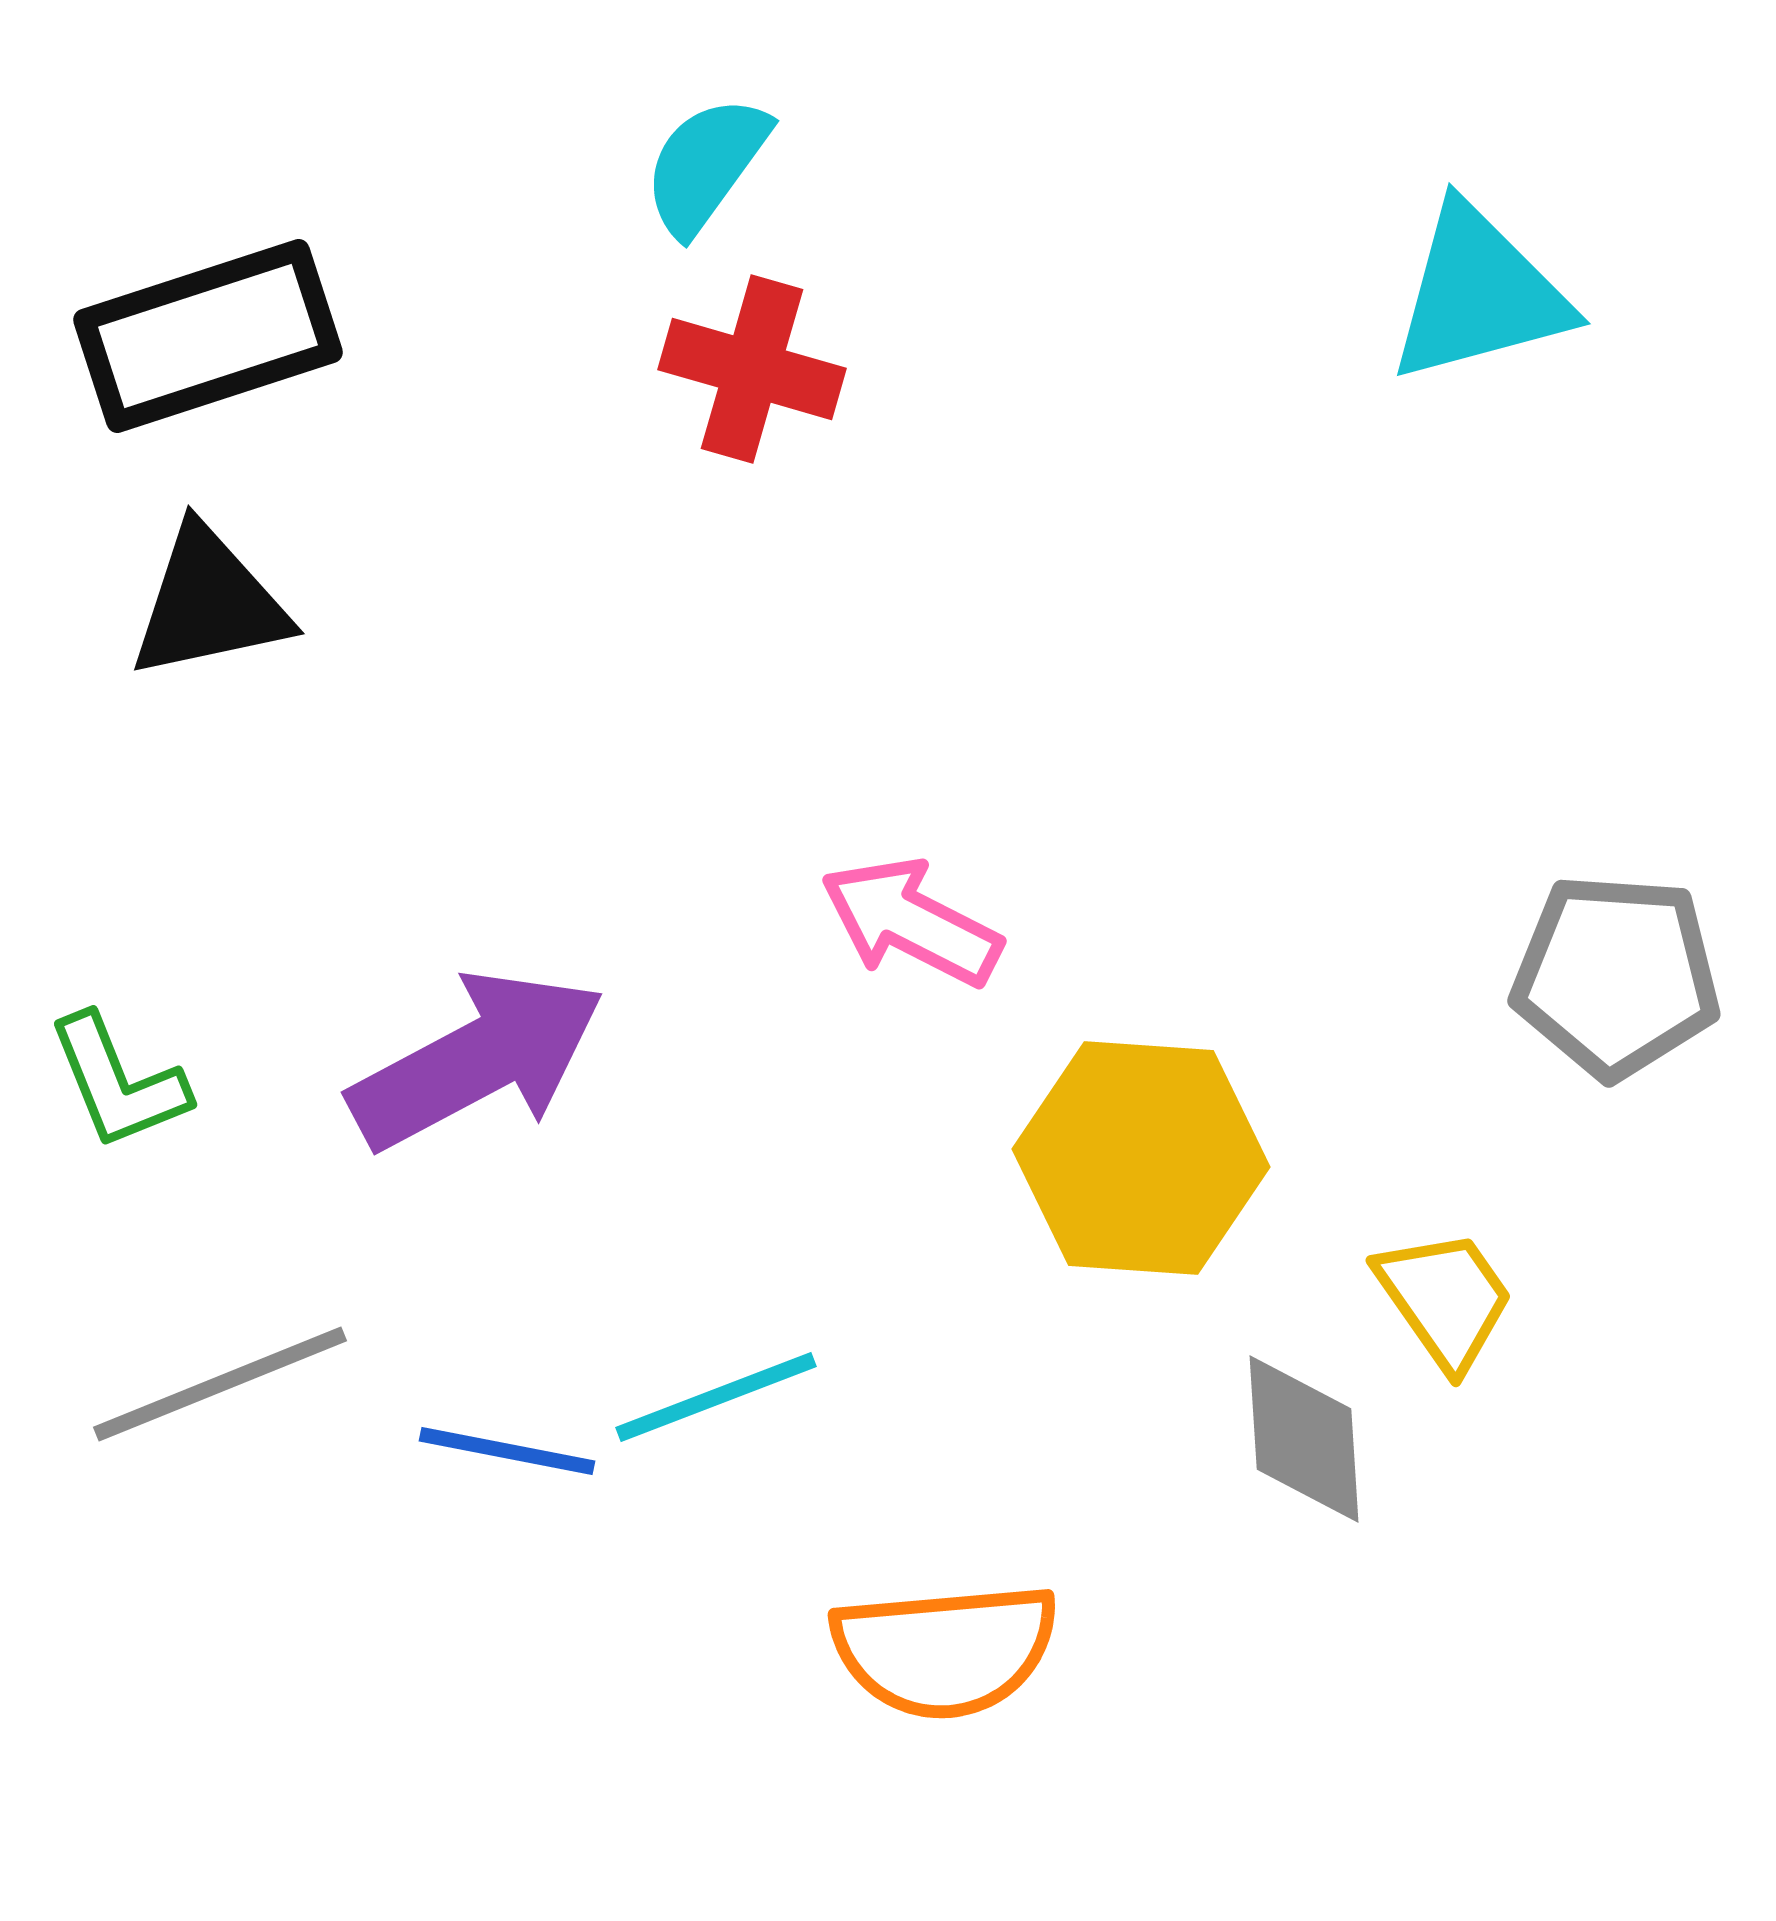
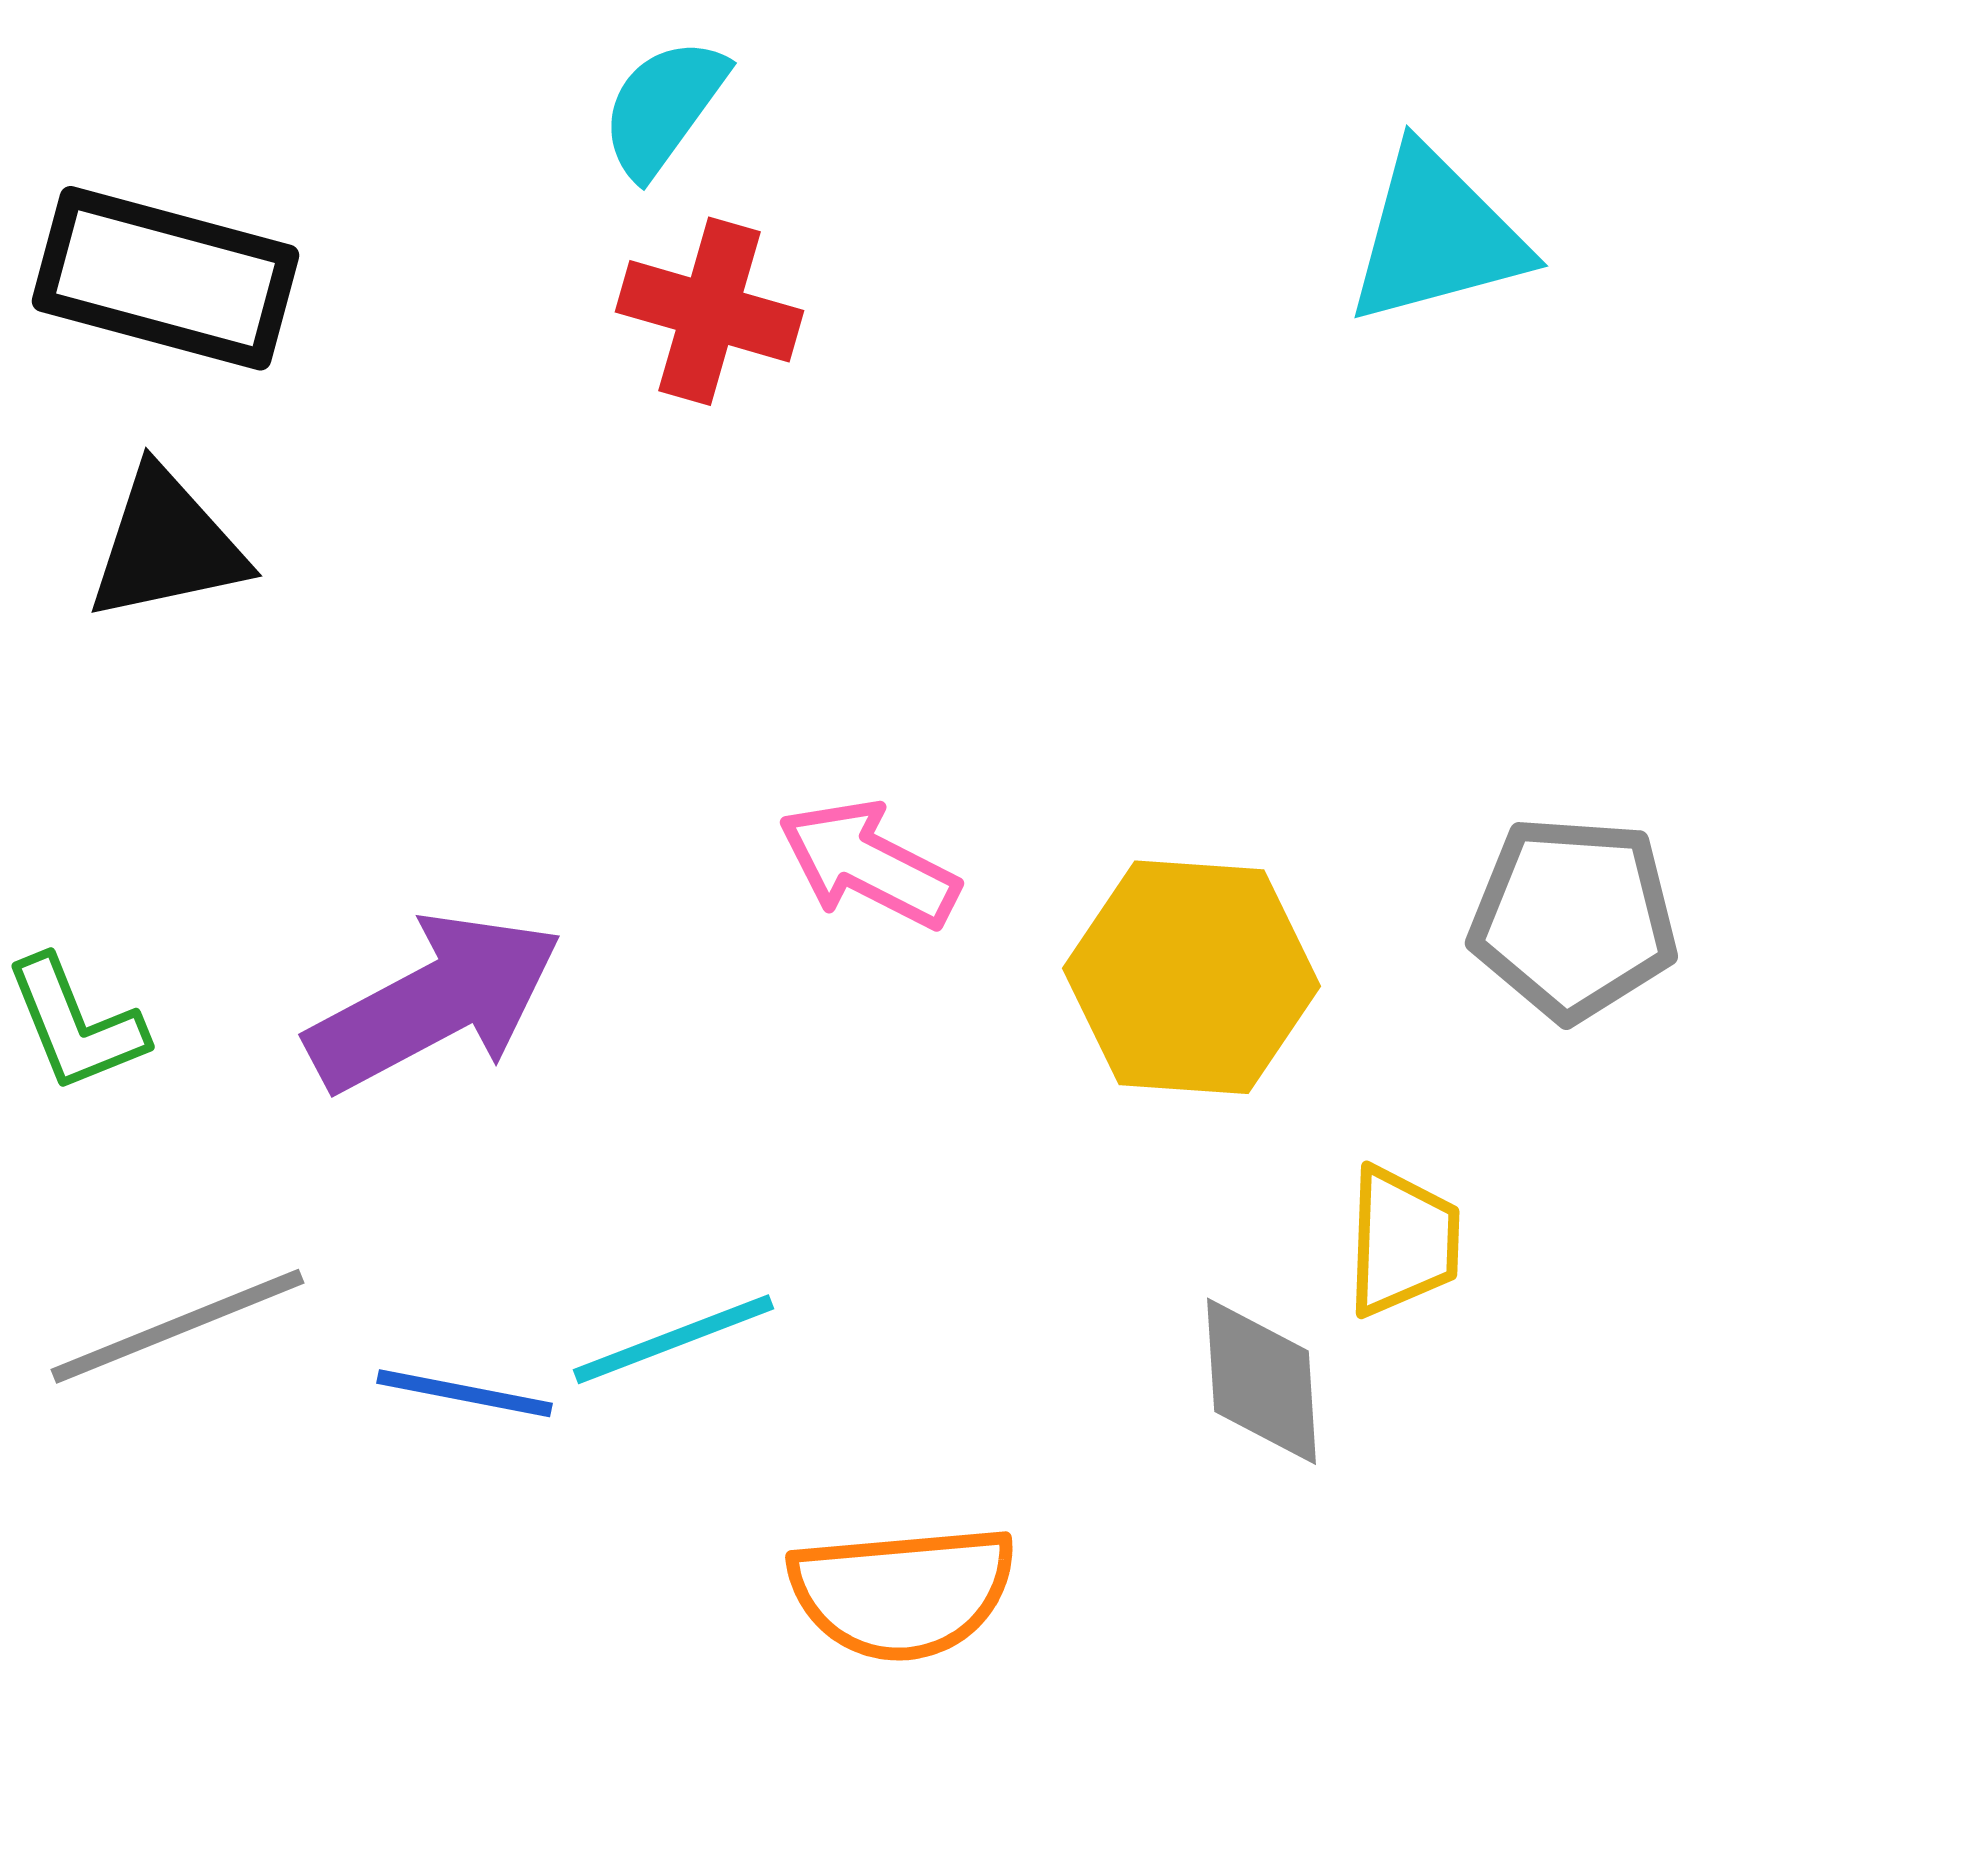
black rectangle: (208, 336) -> (166, 278), turned 33
yellow hexagon: (1141, 1158) -> (1192, 977), moved
yellow trapezoid: (1445, 1299) -> (1402, 1241), turned 37

